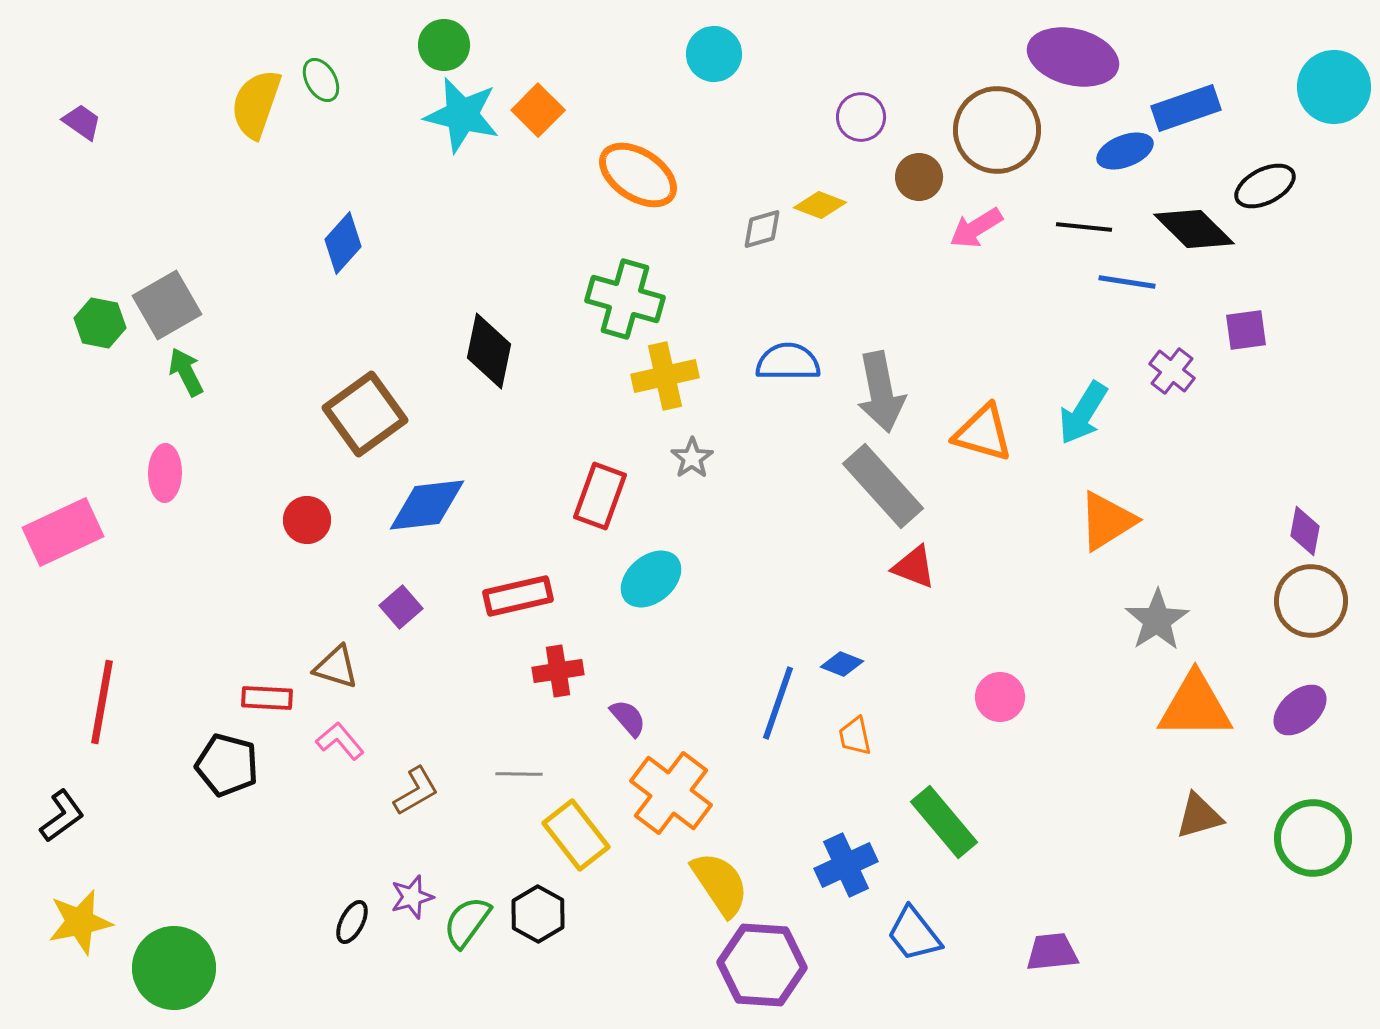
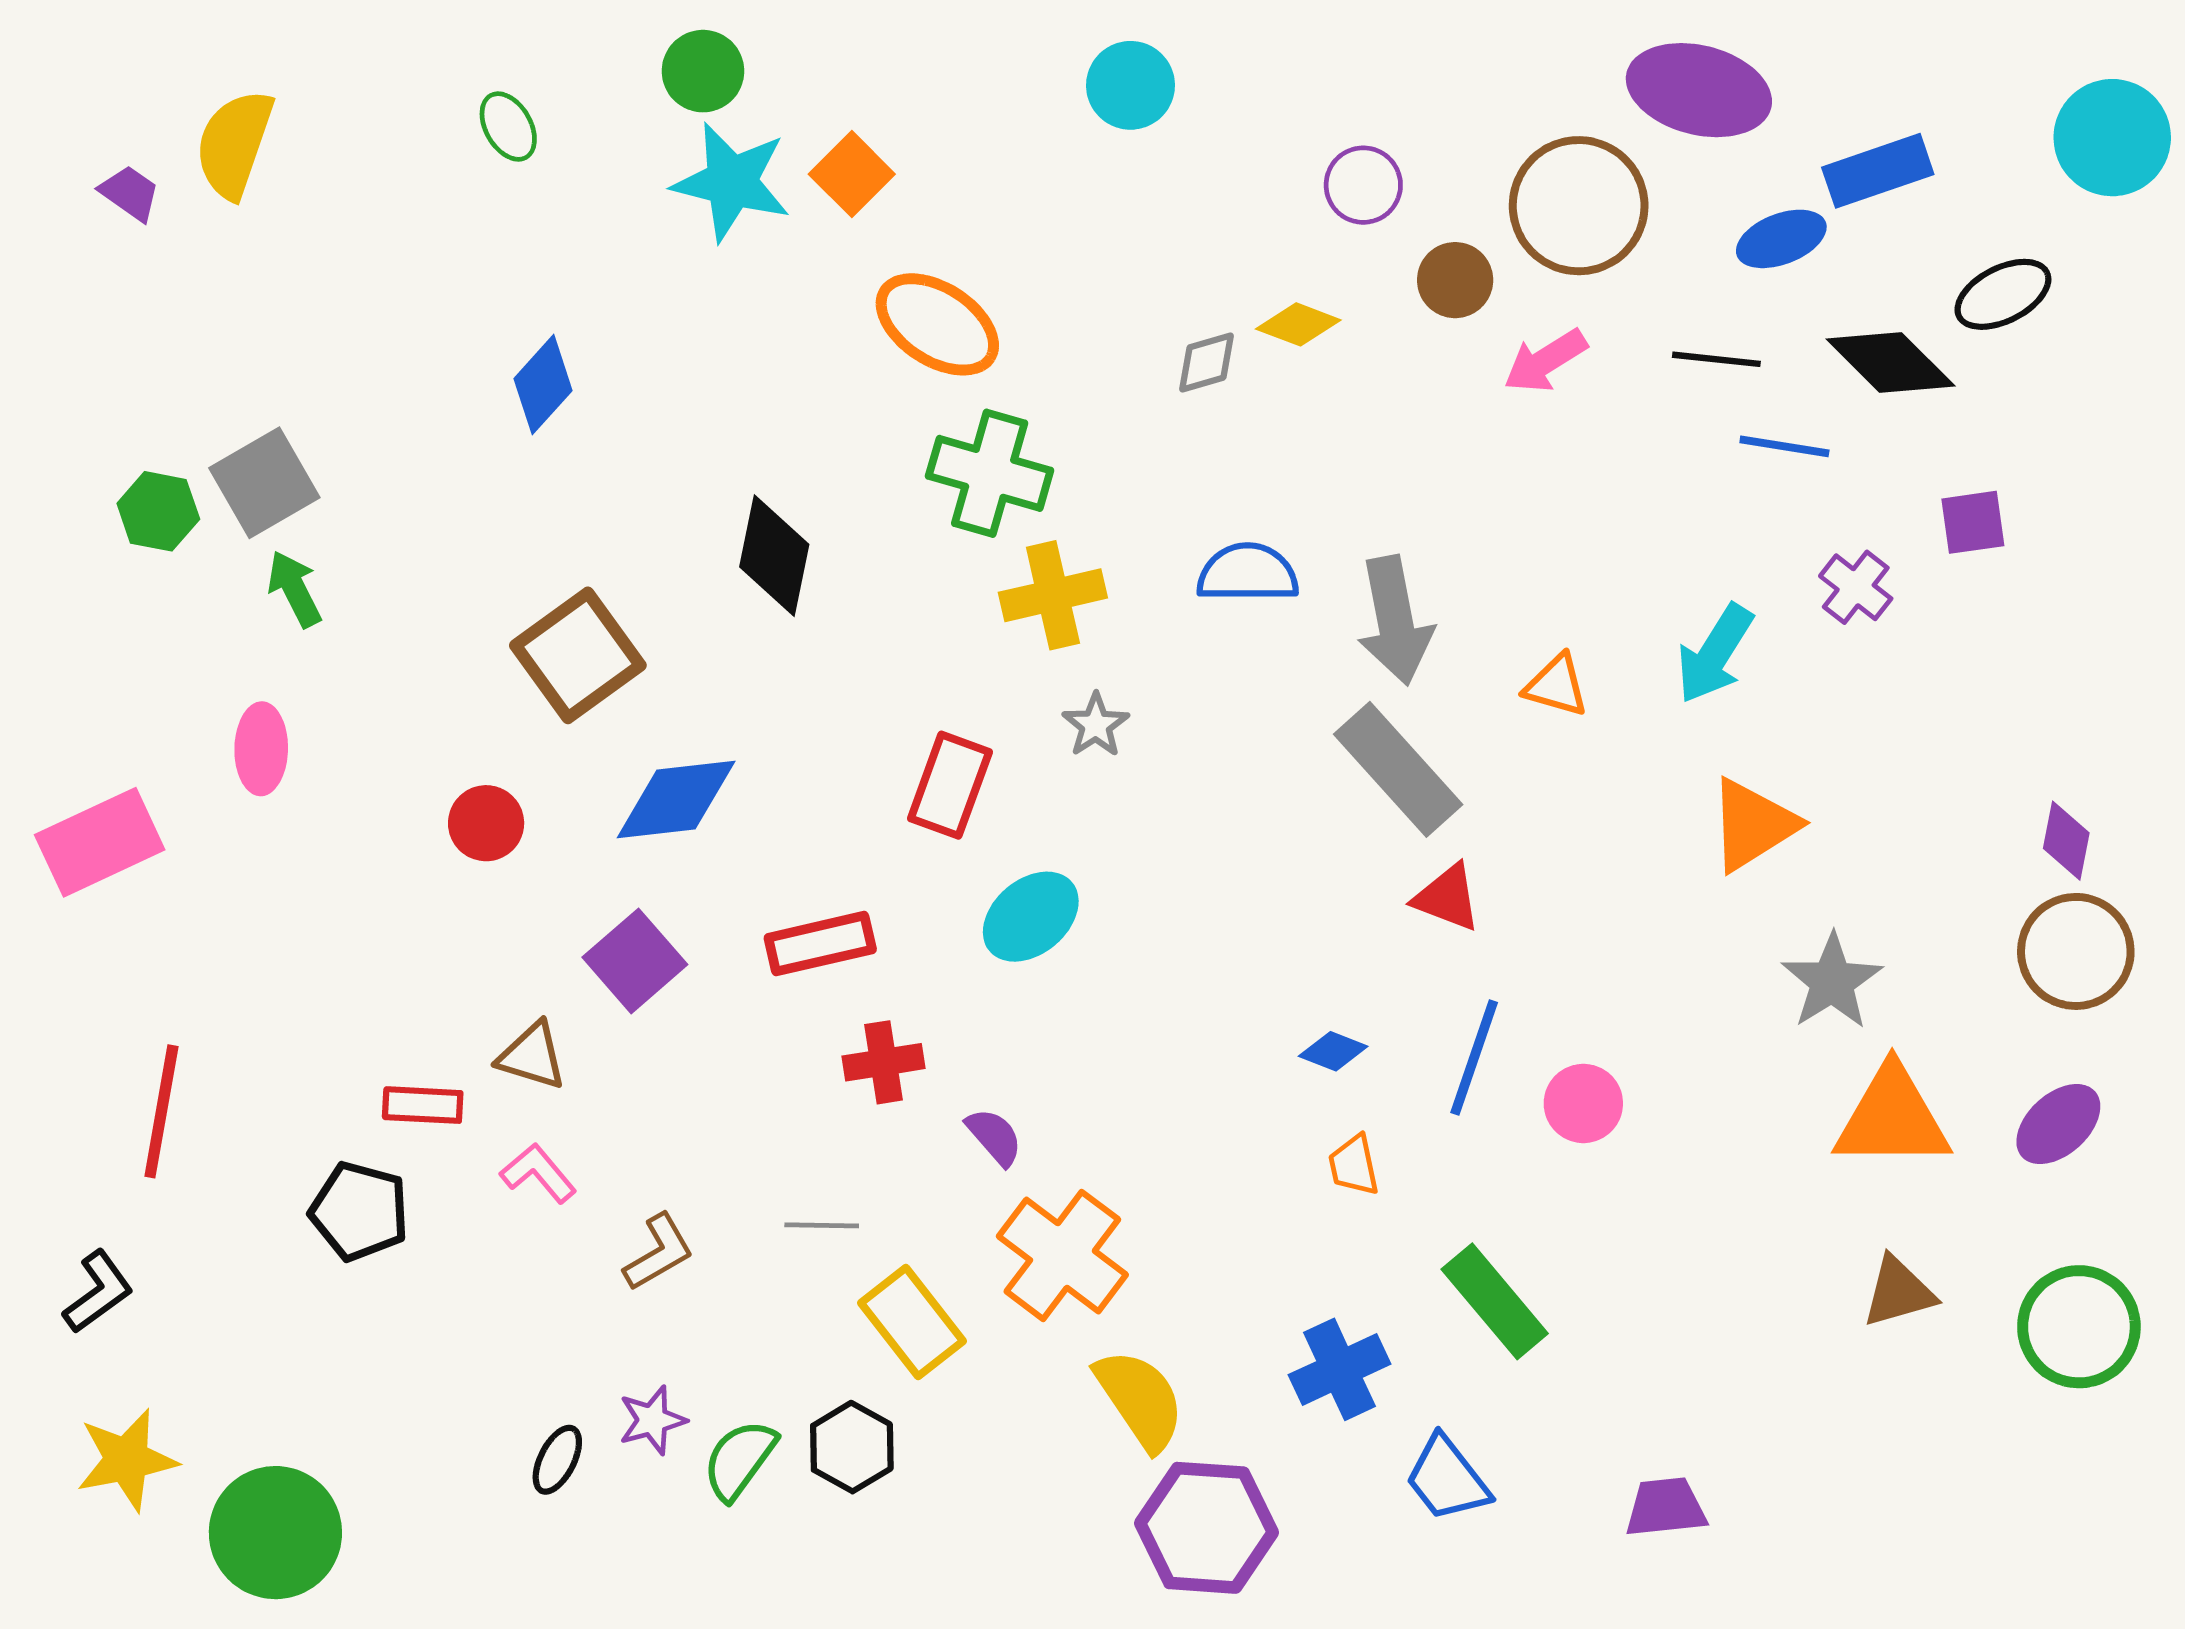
yellow semicircle: (256, 104) -> (234, 144), moved
orange ellipse: (638, 175) -> (937, 324), moved
orange triangle: (983, 433) -> (1556, 685), size x0.7
purple square: (401, 607) -> (635, 961), size x1.5
blue line: (778, 703) -> (1474, 1058), moved

